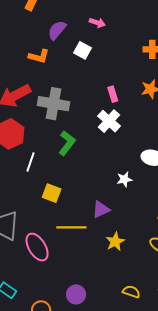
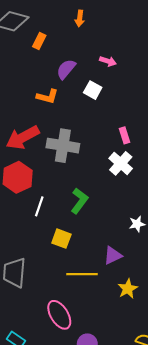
green L-shape: (67, 143) -> (79, 201), moved
pink ellipse: (37, 247) -> (59, 315), moved

